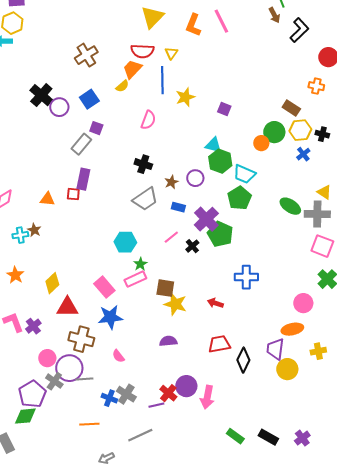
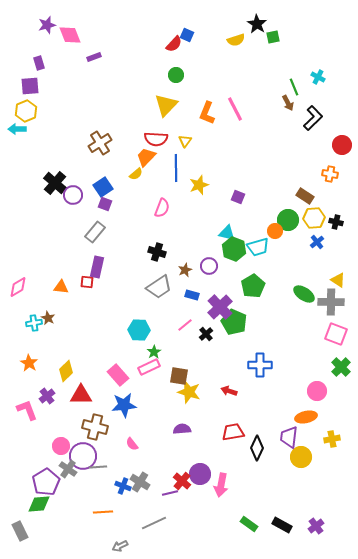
purple square: (96, 128) -> (105, 204), moved
cyan trapezoid: (244, 174) -> (258, 247), moved, turned -40
purple cross: (33, 326) -> (47, 396), moved

